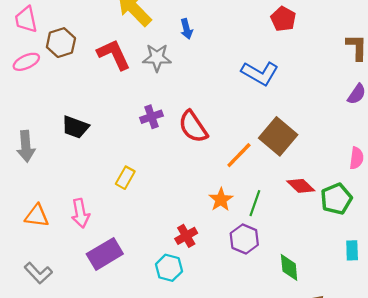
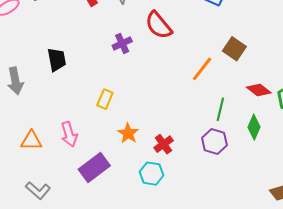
black trapezoid: (75, 127) -> (57, 60), turned -115
red semicircle: (193, 127) -> (159, 25), moved
brown square: (278, 136) -> (234, 49), size x0.7
orange star: (221, 200) -> (128, 133), moved
green diamond: (289, 267) -> (254, 127), moved, turned 35

